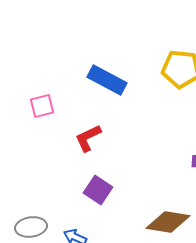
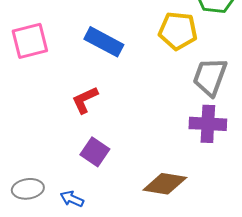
pink square: (42, 106) -> (30, 41), moved, size x1.5

